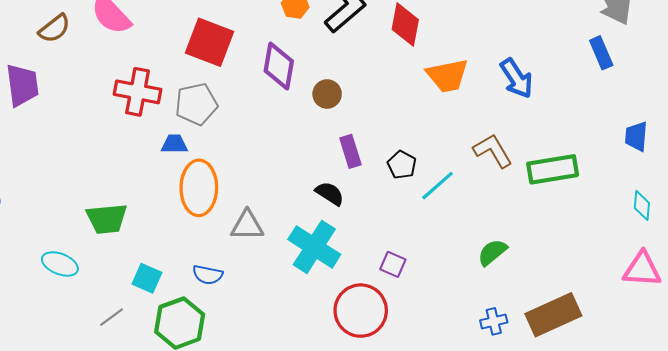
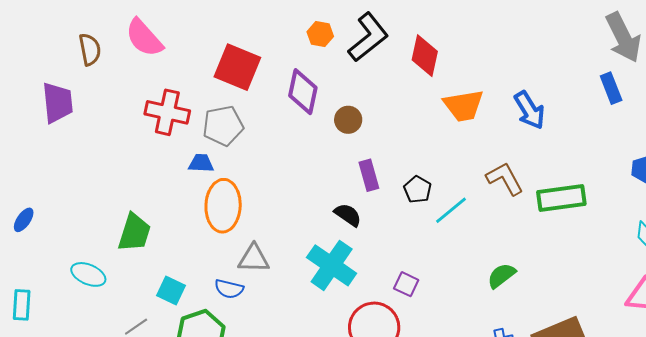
brown semicircle: (54, 28) -> (90, 49), turned -64
green trapezoid: (107, 219) -> (134, 233), turned -69
gray triangle: (247, 225) -> (254, 258), moved

